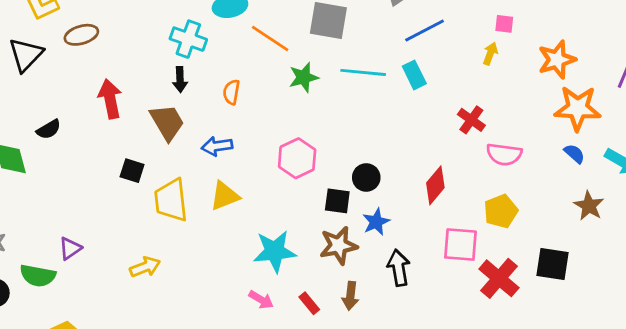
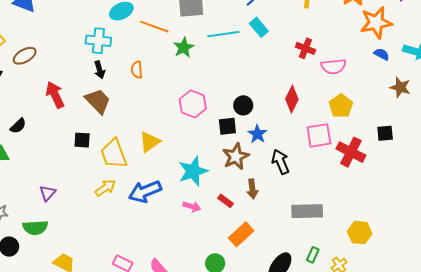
blue arrow: (217, 146) -> (145, 192), moved, size x1.5
purple triangle: (70, 248) -> (48, 193), moved
black square: (553, 264) -> (385, 133), size x0.7
yellow arrow: (145, 267) -> (105, 188), moved

